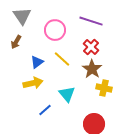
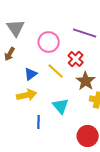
red cross: (91, 47) -> (76, 59), moved
blue line: (45, 110) -> (39, 122), turned -48

